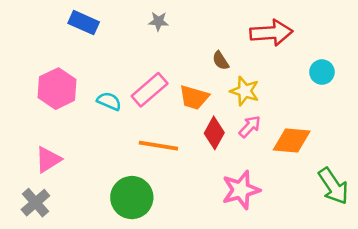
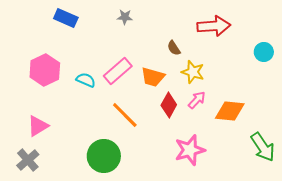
cyan circle: (322, 72) -> (264, 52), moved
orange line: (158, 146) -> (125, 115), turned 36

